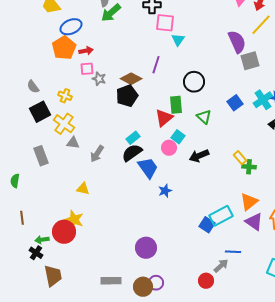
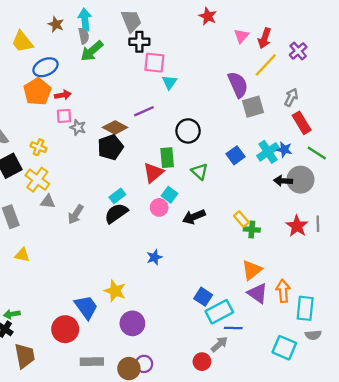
purple line: (156, 65) -> (144, 111), turned 48
blue trapezoid: (148, 168) -> (86, 307), moved
yellow triangle: (83, 189) -> (22, 255), moved
cyan rectangle: (221, 216) -> (219, 312), moved
yellow star: (74, 220) -> (115, 291), moved
red circle: (64, 232) -> (65, 329), moved

